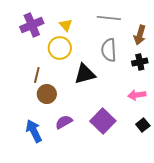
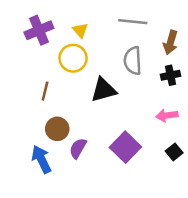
brown circle: (47, 94) -> (57, 129), moved
purple semicircle: (64, 122) -> (78, 148), turned -30

